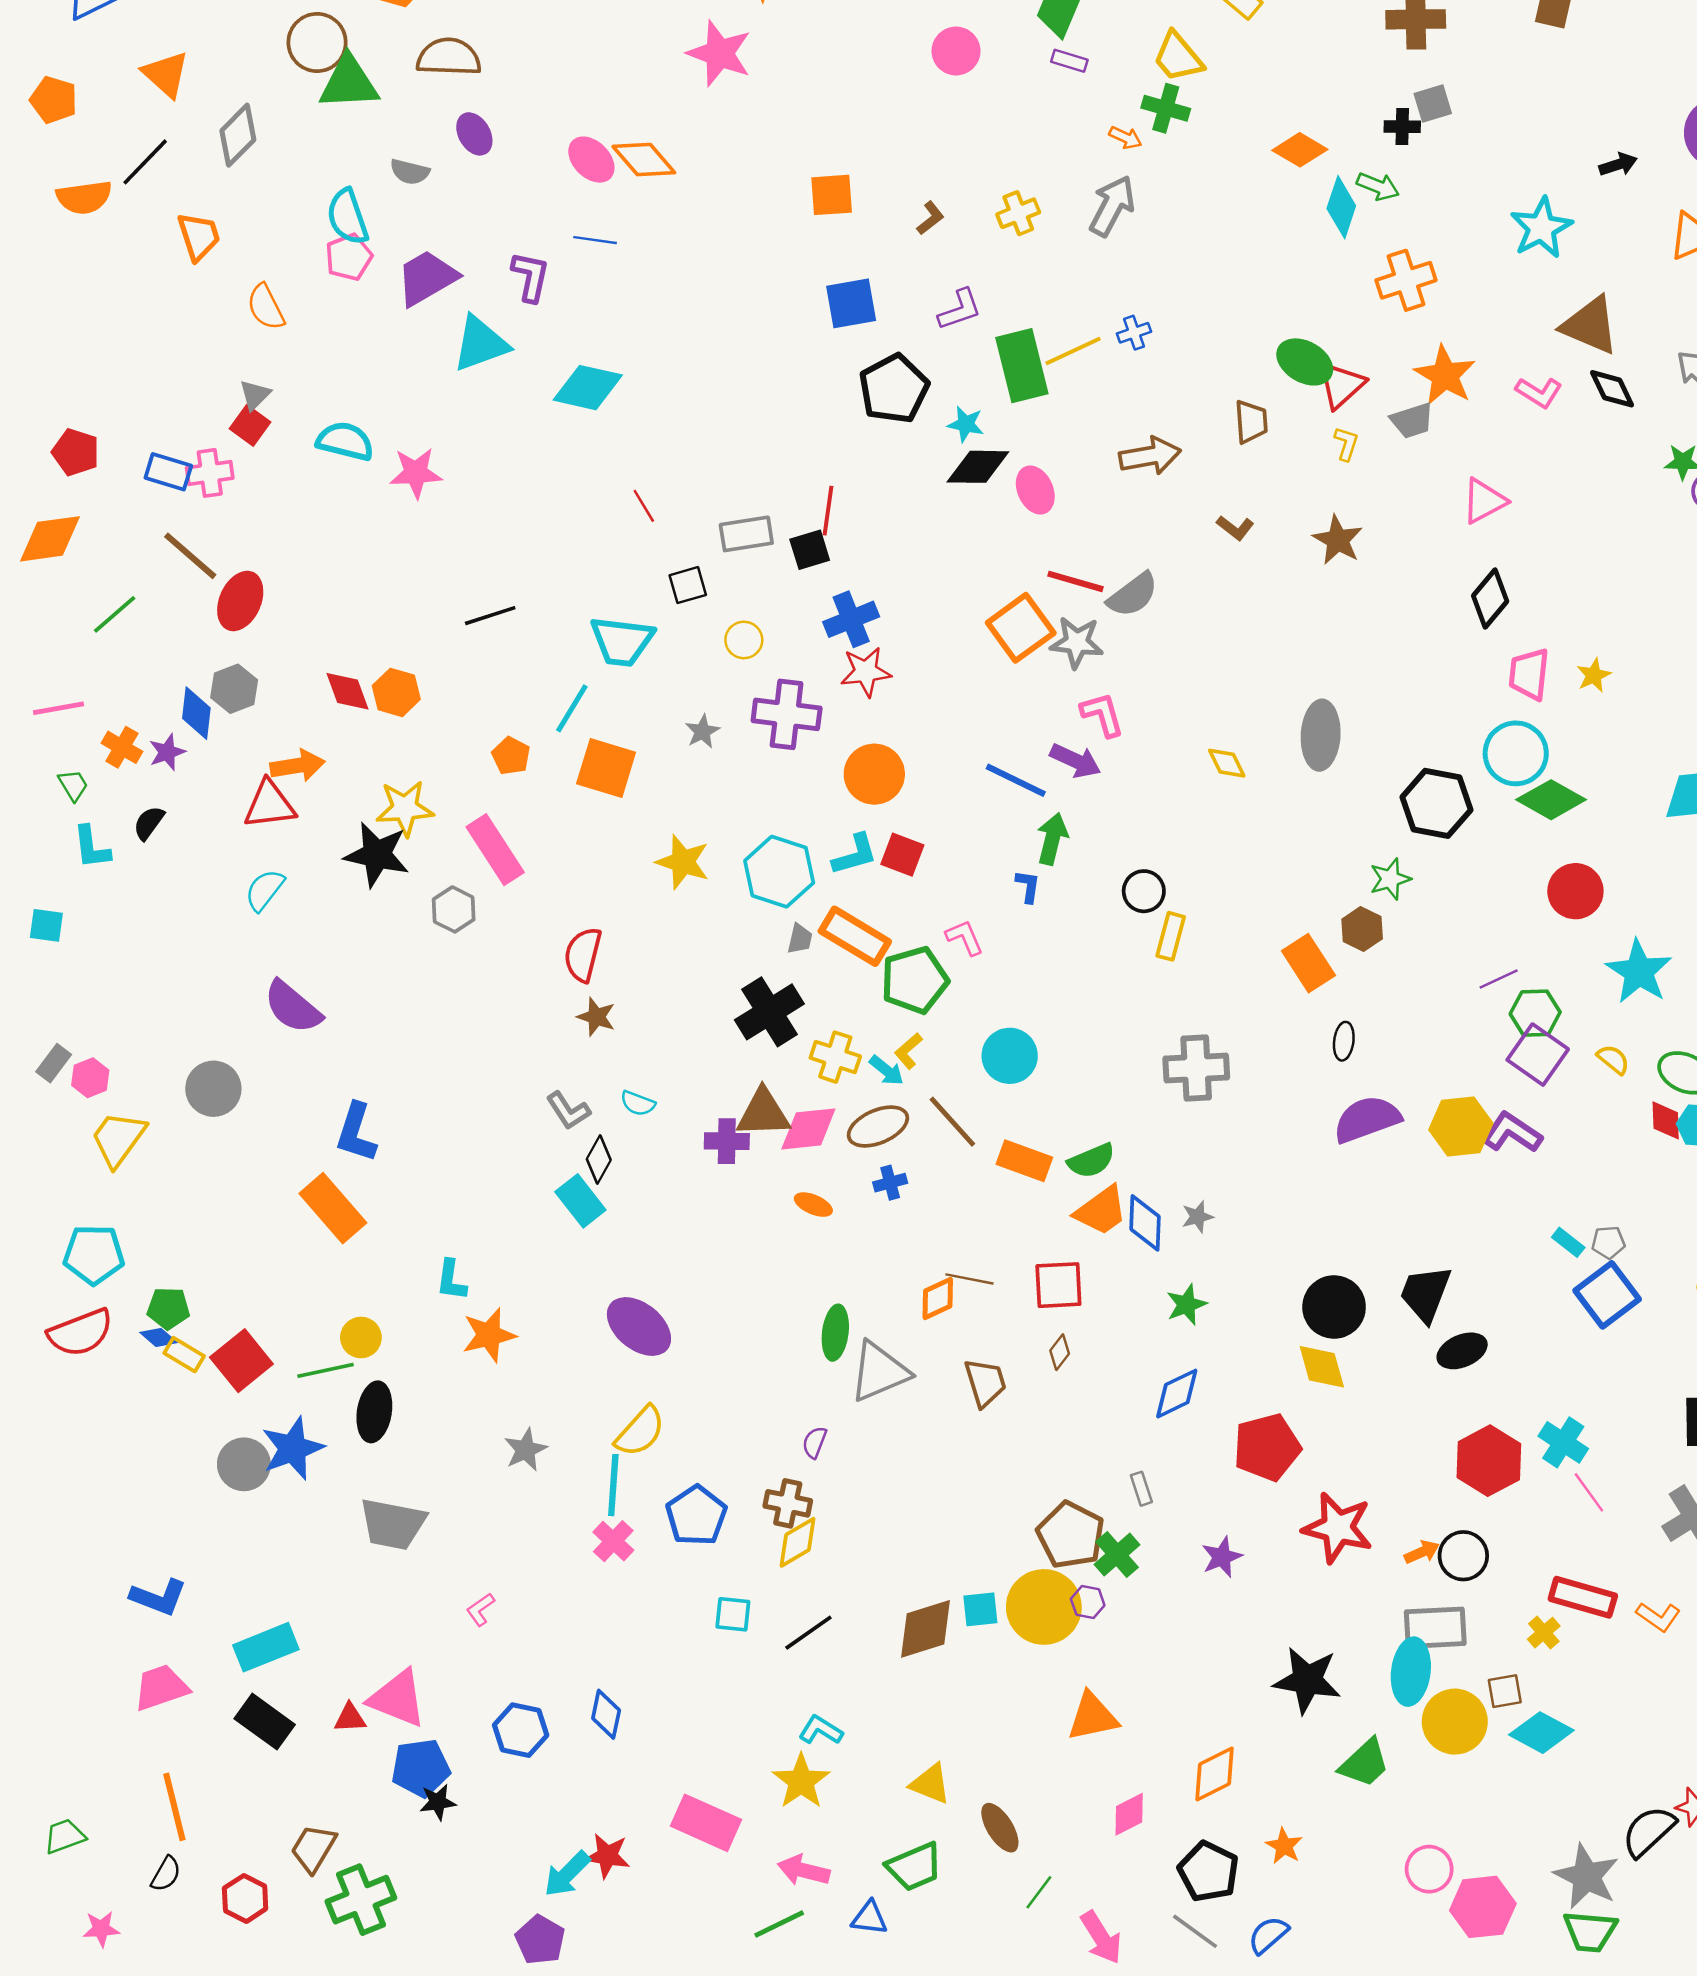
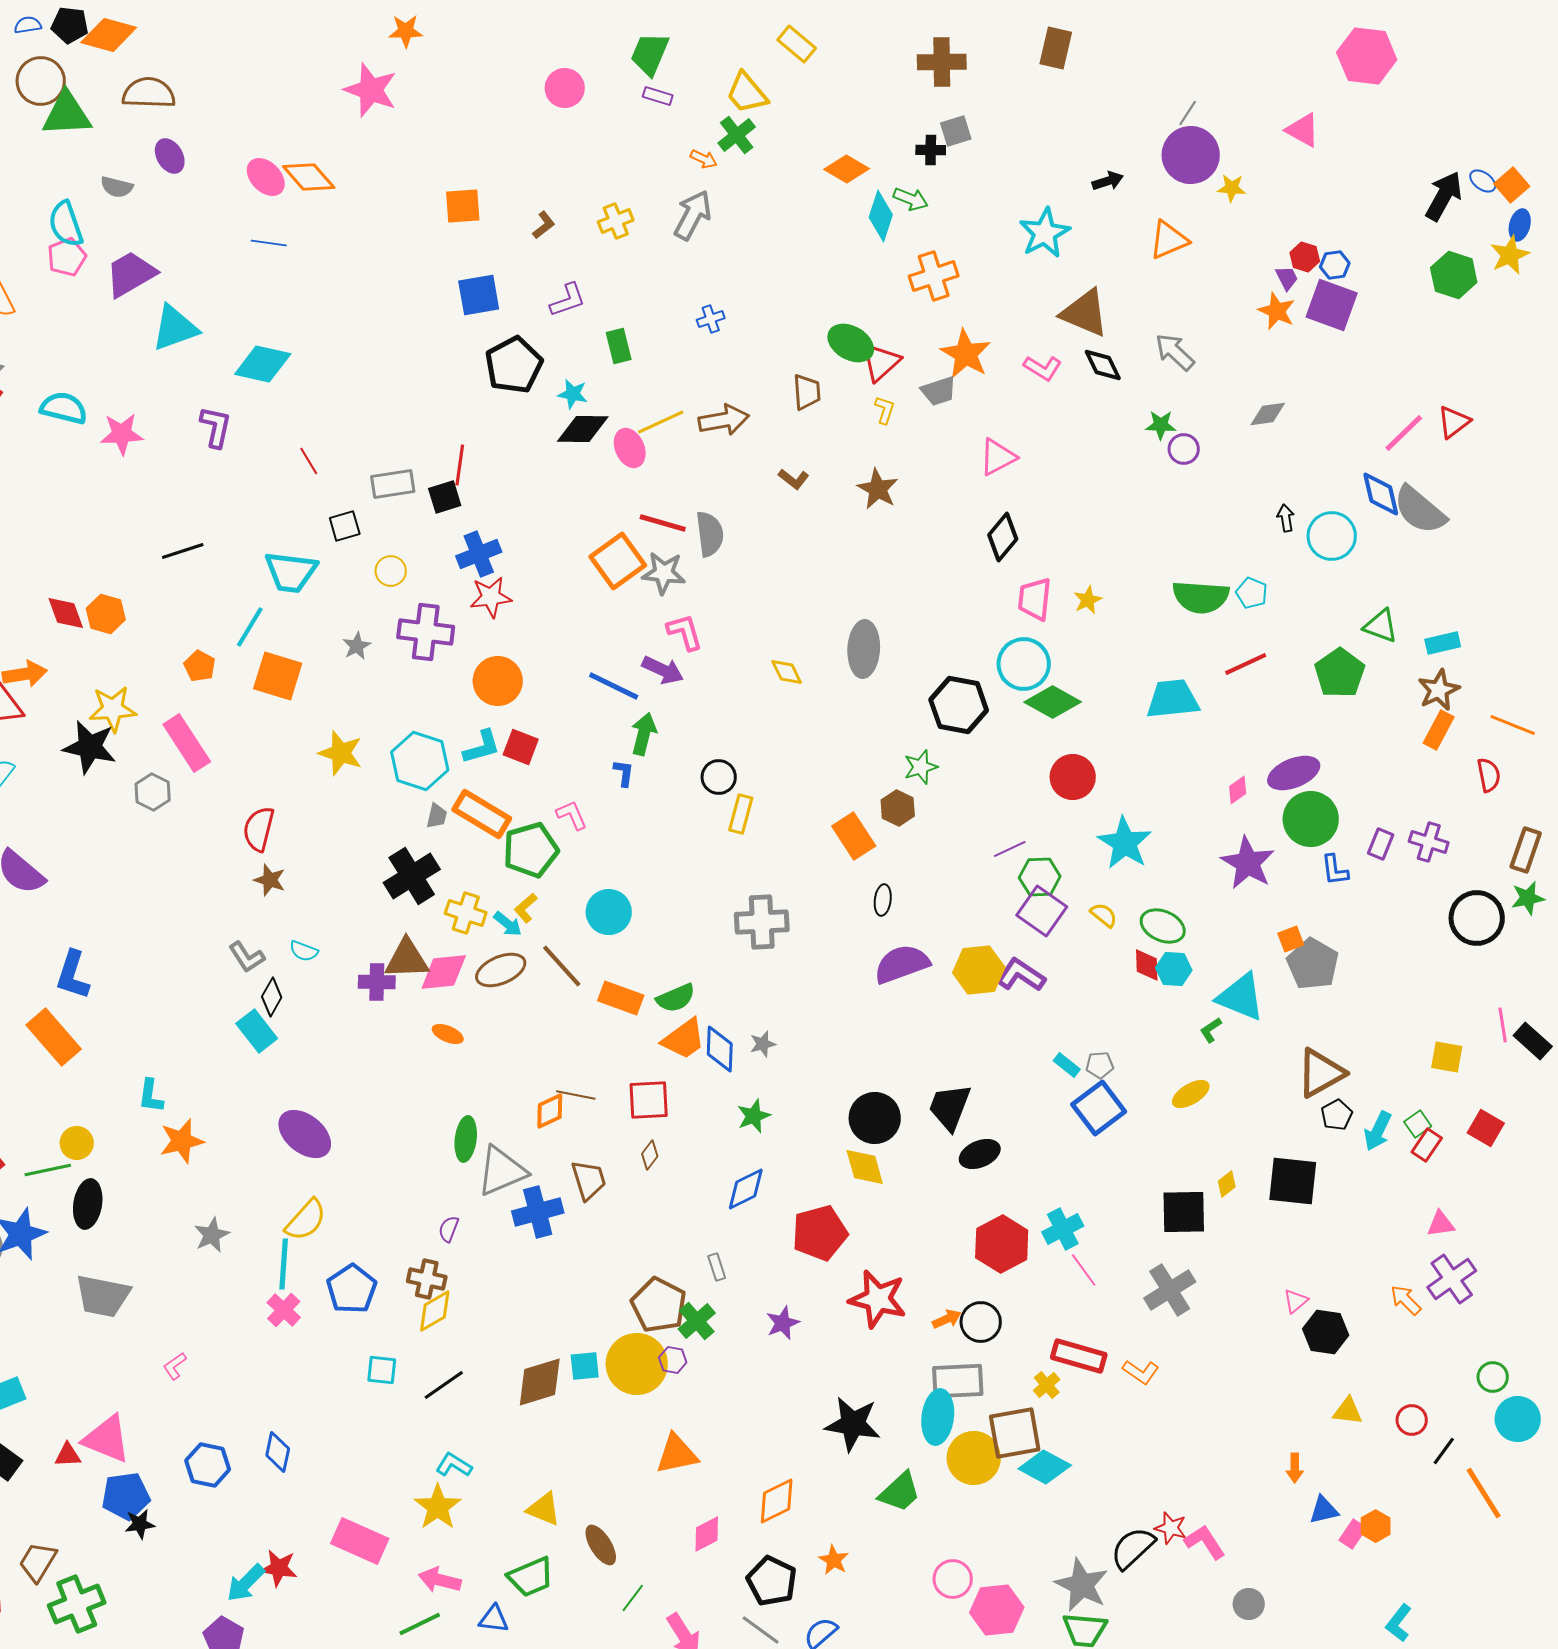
green cross: (1166, 108) -> (737, 135), turned 36
purple L-shape: (530, 277) -> (216, 427), moved
yellow line: (1073, 351) -> (661, 422), moved
green rectangle: (1022, 366) -> (619, 346), size x0.6
gray semicircle: (1133, 595) -> (710, 534), turned -60
blue cross: (890, 1183) -> (538, 1212), moved, size x1.8
cyan cross: (1563, 1442) -> (1063, 1229), turned 30
brown square: (1505, 1691) -> (1015, 1433), size x1.8

